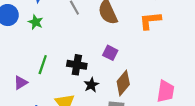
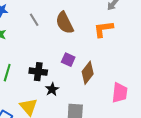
brown diamond: (123, 83) -> (88, 73), moved

